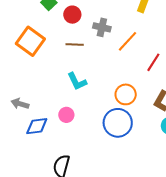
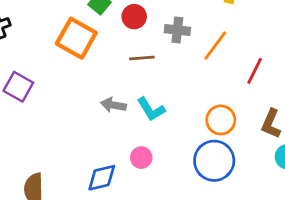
orange square: (30, 41) -> (76, 38), moved
gray arrow: (20, 104) -> (113, 105), moved

